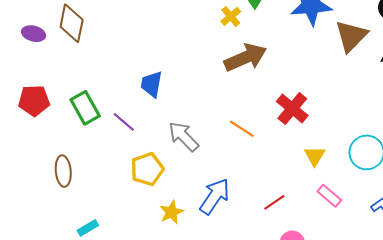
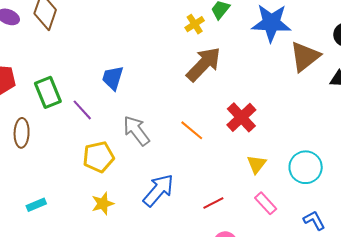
brown arrow: (245, 57) -> (204, 64), turned -30
brown ellipse: (63, 171) -> (22, 133), moved
yellow star: (171, 212) -> (103, 204), moved

